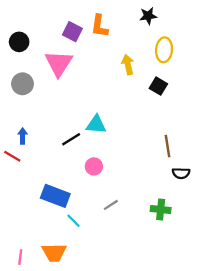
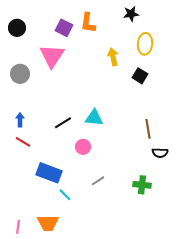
black circle: (19, 42) -> (17, 28), moved
cyan triangle: (96, 125) -> (94, 118), moved
red line: (12, 156) -> (23, 142), moved

